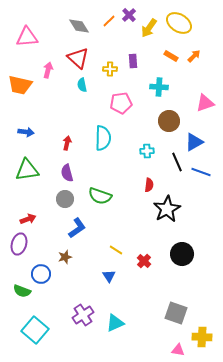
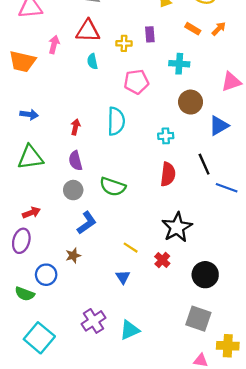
red triangle: (78, 58) -> (88, 31), turned -40
black line: (177, 162) -> (204, 164), moved
blue line: (201, 172) -> (227, 188), moved
red semicircle: (149, 185) -> (168, 174), size x1.5
black star: (167, 209) -> (177, 227), moved
black circle: (182, 254) -> (205, 275), moved

